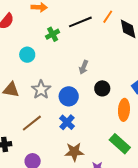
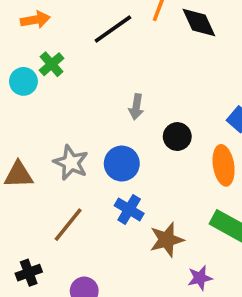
green cross: (53, 34) -> (52, 64), moved
cyan circle: (27, 55) -> (23, 81), moved
brown star: (74, 152) -> (167, 240), moved

